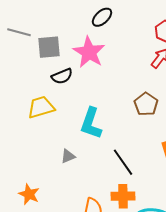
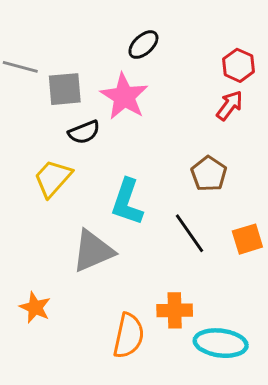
yellow trapezoid: (41, 107) -> (53, 178), turned -32
gray triangle: (68, 156) -> (93, 251), size x2.0
black line: (123, 162) -> (189, 233), moved

